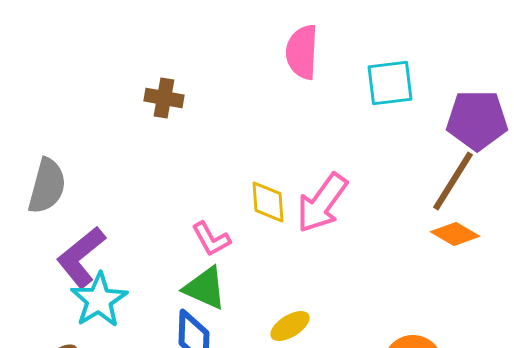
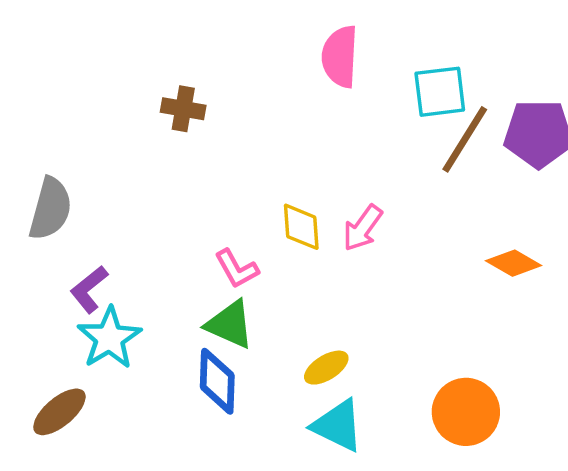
brown line: (453, 181) -> (465, 139), moved
pink arrow: (322, 203) -> (363, 228), size x0.7
purple L-shape: (81, 257) -> (89, 289), size x0.7

